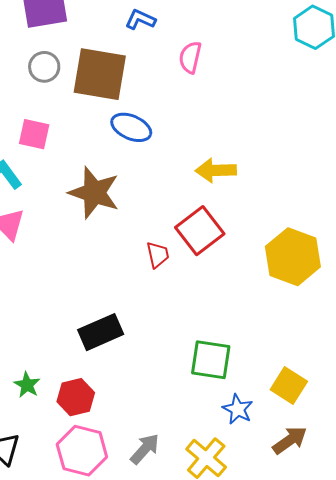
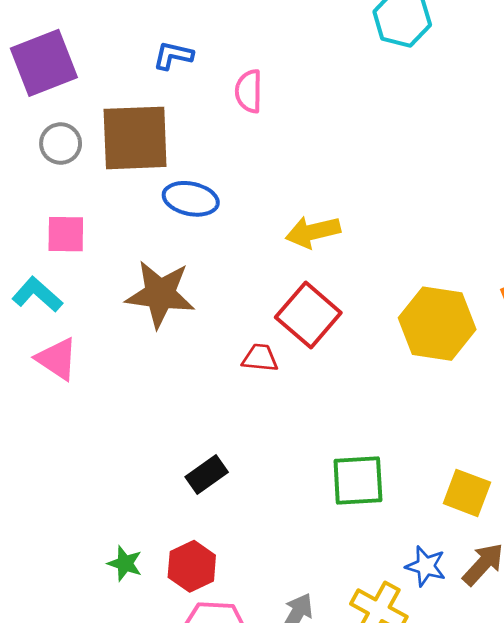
red trapezoid: (158, 255) -> (260, 358), turned -60
black rectangle: (101, 332) -> (207, 475), size x0.7
blue star: (238, 409) -> (426, 566), moved

